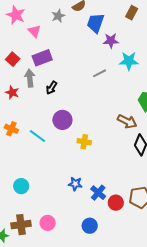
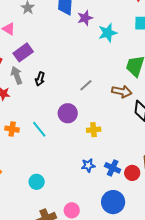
gray line: (99, 73) -> (86, 85), moved
purple circle: (62, 120) -> (68, 113), moved
cyan line: (38, 136) -> (39, 129), turned 30
yellow cross: (84, 142) -> (94, 130), moved
blue circle: (90, 226) -> (113, 202), size x1.5

